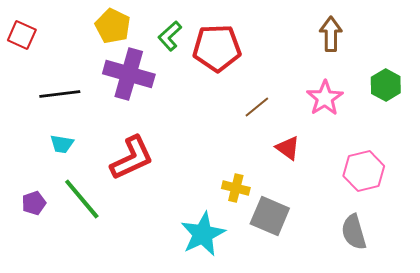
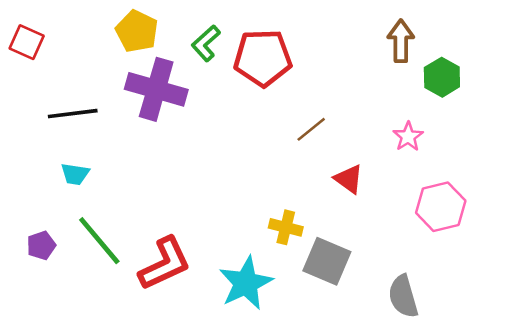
green hexagon: (386, 85) -> (442, 77), moved
pink star: (325, 98) -> (408, 137), moved, size x0.7
red L-shape: (132, 158) -> (165, 264), moved
gray semicircle: (354, 232) -> (403, 296), moved

